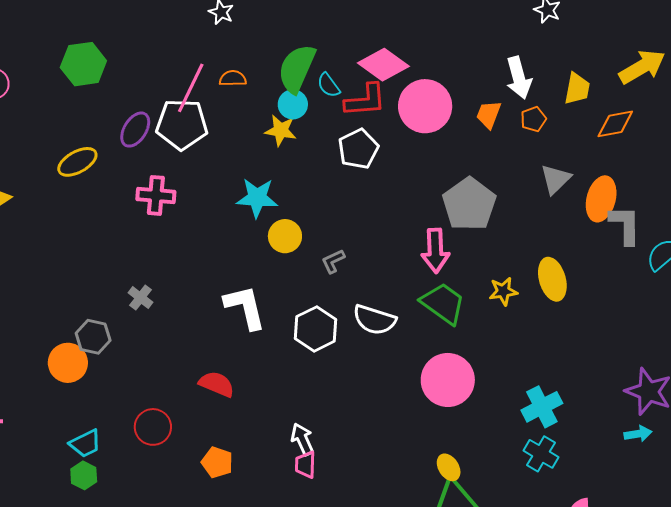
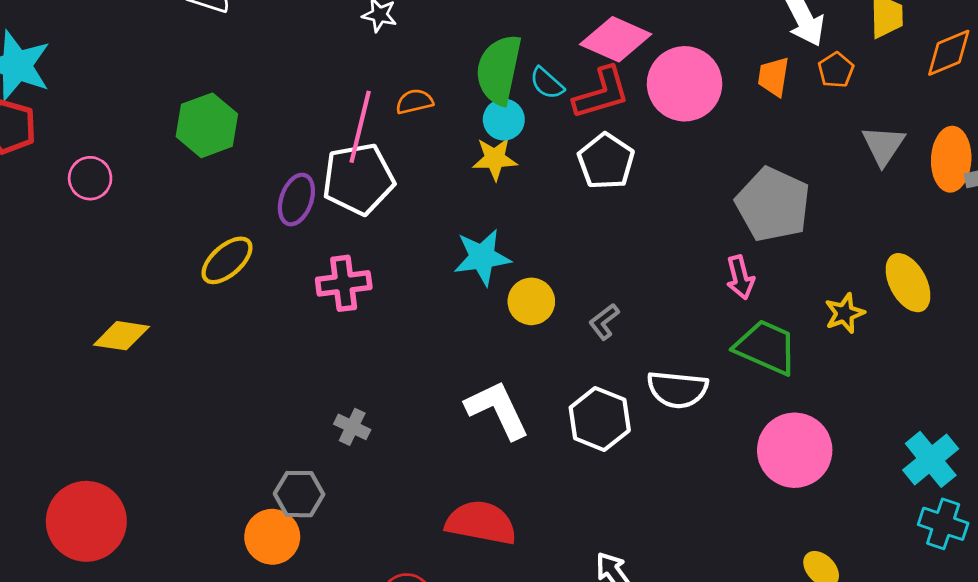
pink arrow: (435, 251) -> (740, 277), size x0.7
red semicircle: (217, 384) -> (481, 523), size x1.4

